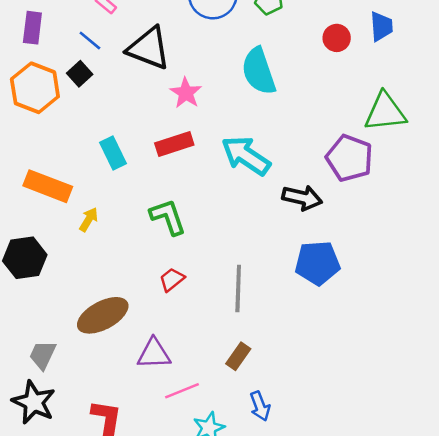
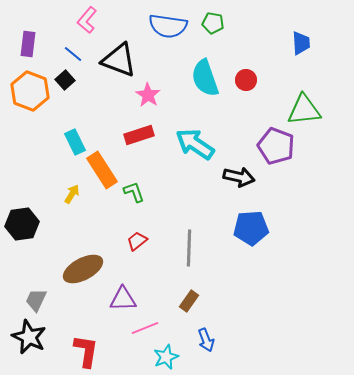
red circle: (337, 38) -> (246, 80), moved
cyan rectangle: (113, 153) -> (75, 142), moved
orange rectangle: (48, 186) -> (102, 170), moved, turned 36
green L-shape: (168, 217) -> (134, 192), size x0.7

